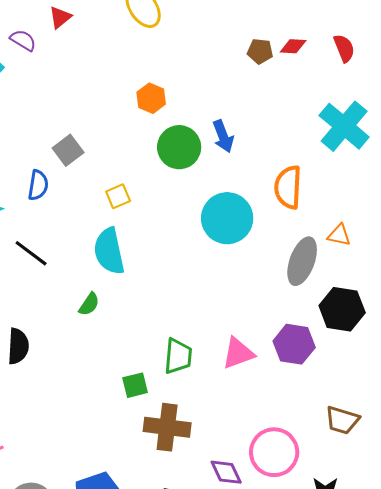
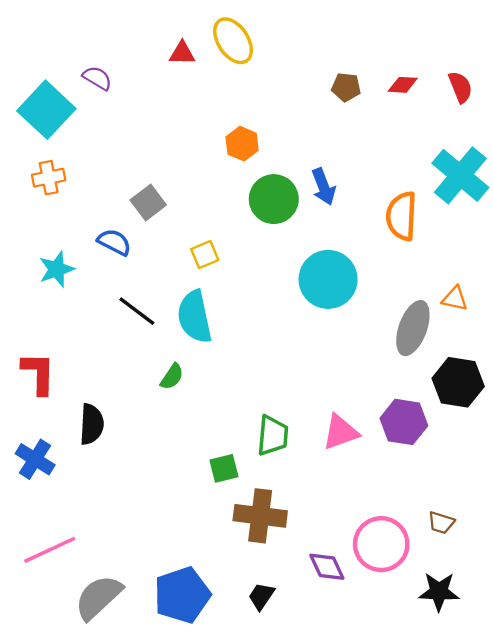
red triangle: (60, 17) -> (182, 53), moved, turned 40
brown pentagon: (260, 51) -> (346, 87), moved
blue semicircle: (38, 185) -> (114, 242), turned -72
orange semicircle: (288, 187) -> (402, 216), moved
black line: (31, 253) -> (137, 311), moved
brown trapezoid: (342, 420) -> (441, 523), moved, size x0.7

